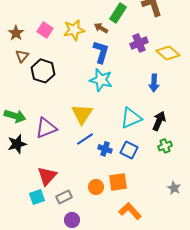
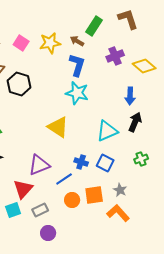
yellow triangle: (82, 114) -> (58, 127), turned -30
black arrow: (159, 121) -> (135, 122), moved
purple triangle: (46, 128) -> (39, 165), moved
blue line: (85, 139) -> (64, 179), moved
gray star: (174, 188) -> (120, 190), moved
orange L-shape: (130, 211) -> (118, 213), moved

